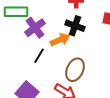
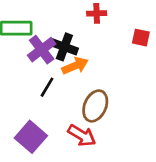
black cross: (75, 26) -> (64, 47), moved

